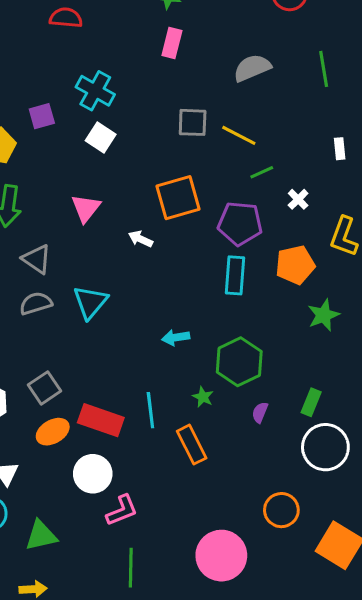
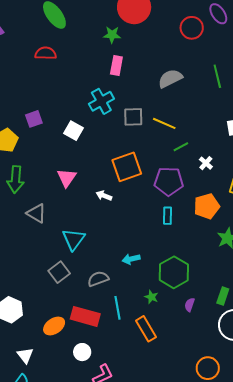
cyan cross: (95, 91) -> (101, 101), moved, turned 35
cyan rectangle: (235, 275) -> (168, 216), size x0.7
gray semicircle: (36, 303) -> (98, 279), moved
gray square: (44, 388) -> (59, 272), moved
white circle: (93, 474) -> (82, 352), size x0.7

